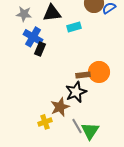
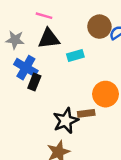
orange circle: (99, 72) -> (106, 94), moved
black star: (76, 92) -> (66, 121), moved

